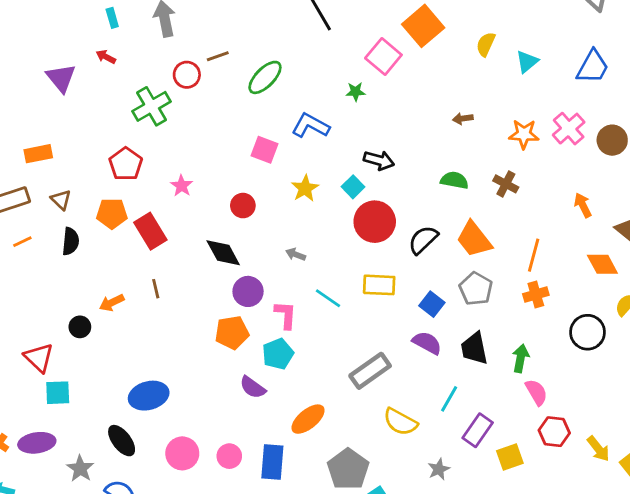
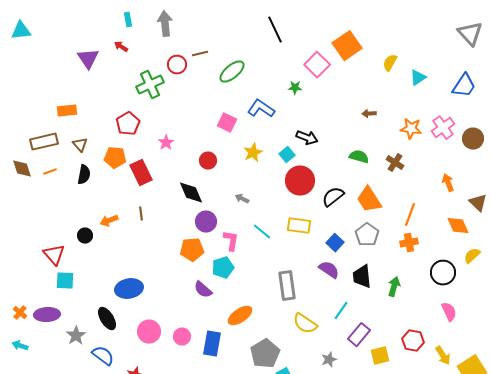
gray rectangle: (370, 371) -> (287, 286), turned -68
pink semicircle: (536, 392) -> (449, 312), moved

